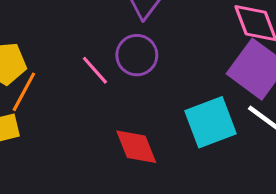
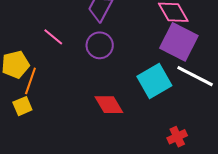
pink line: (95, 70) -> (53, 37), moved

